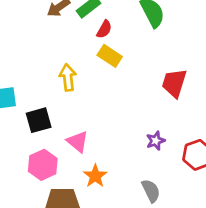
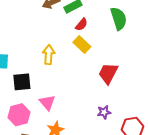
red trapezoid: (174, 83) -> (108, 73), moved

